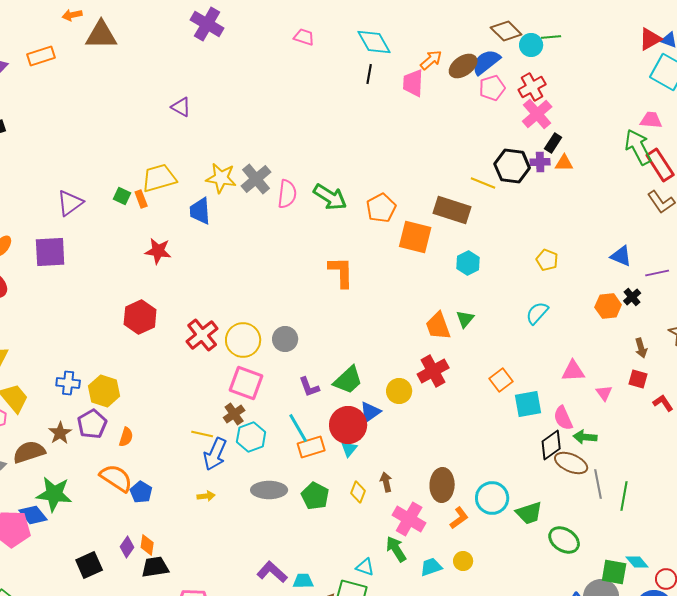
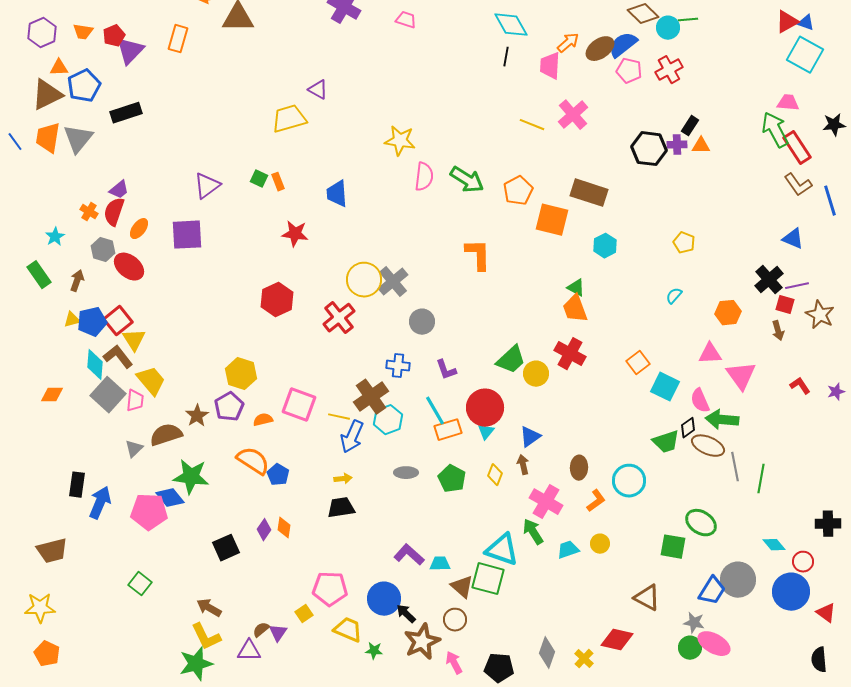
pink trapezoid: (304, 37) -> (406, 20), moved
orange rectangle: (41, 56) -> (178, 39), turned -56
pink pentagon: (492, 88) -> (629, 71), turned 30
pink cross: (537, 114) -> (573, 115), moved
yellow trapezoid: (159, 178) -> (289, 119), moved
yellow star: (221, 178) -> (400, 141), moved
gray cross: (256, 179) -> (393, 282), moved
yellow line: (483, 183) -> (532, 125), moved
blue triangle: (621, 256) -> (793, 239), moved
purple line: (657, 273) -> (797, 286), moved
black cross: (632, 297) -> (769, 280), size x1.6
orange hexagon: (608, 306) -> (728, 313), moved
cyan semicircle: (537, 313) -> (674, 296), size x0.7
green triangle: (465, 319) -> (576, 288), moved, turned -42
yellow circle: (243, 340) -> (364, 280), moved
red cross: (433, 371) -> (570, 354), turned -32
red square: (638, 379) -> (785, 305), moved
green trapezoid: (348, 380) -> (511, 360), moved
blue cross: (68, 383) -> (398, 366), moved
pink square: (246, 383) -> (299, 405), moved
pink triangle: (604, 393) -> (741, 376), size x1.8
cyan square: (528, 404) -> (665, 387), turned 36
blue triangle: (370, 412) -> (530, 437), moved
brown cross: (234, 414) -> (371, 397), size x1.6
orange semicircle: (126, 437) -> (263, 420), turned -120
green arrow: (585, 437) -> (722, 420), size x1.4
black diamond: (551, 445) -> (688, 428), size x0.7
brown ellipse: (442, 485) -> (579, 468), size x0.7
gray ellipse: (269, 490) -> (406, 473), size x0.7
green trapezoid: (529, 513) -> (666, 442), moved
black trapezoid: (155, 567) -> (341, 508), moved
cyan triangle: (365, 567) -> (502, 550), size x1.8
green square: (614, 572) -> (673, 547), moved

